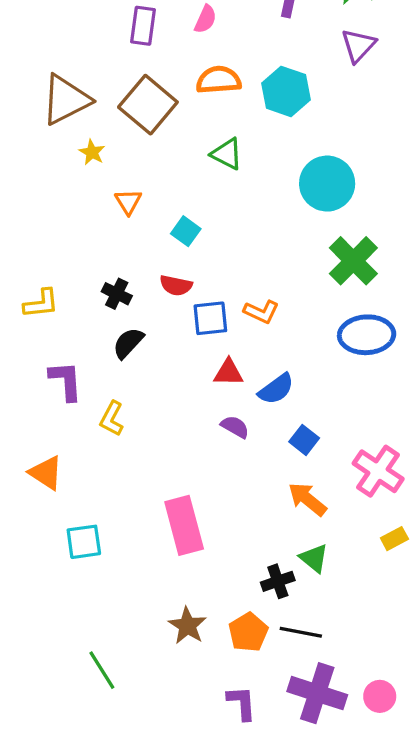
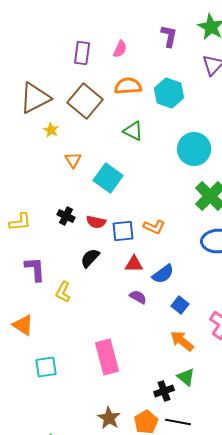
cyan square: (186, 231) -> (108, 178), size x1.6
red semicircle: (176, 285) -> (96, 222), moved
black semicircle: (128, 343) -> (90, 258), moved

